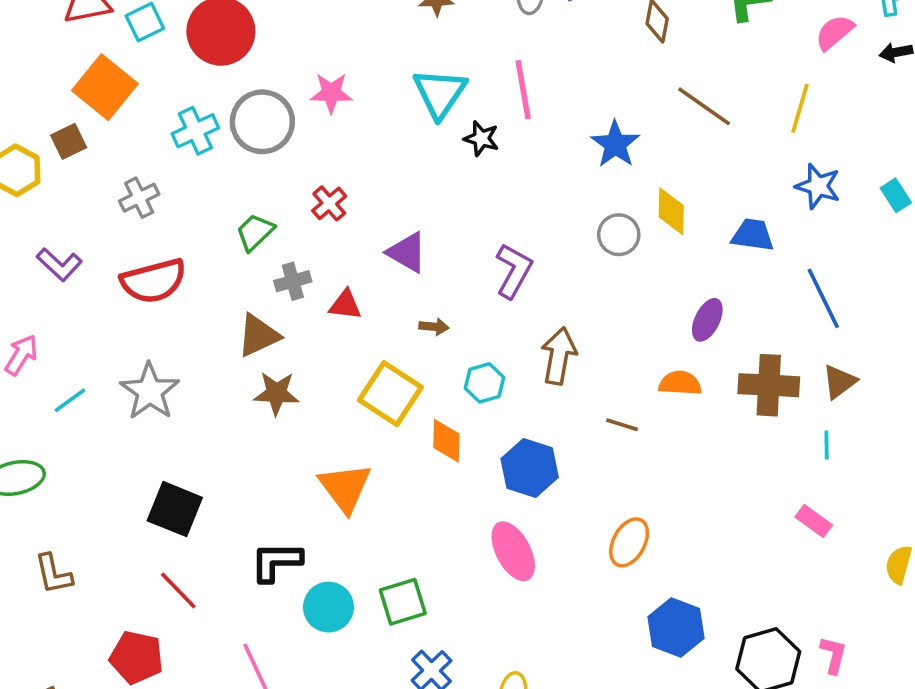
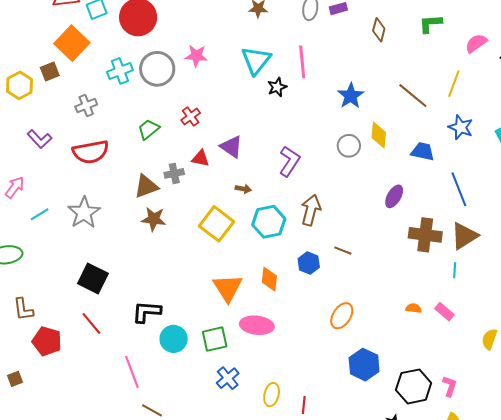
brown line: (704, 106) -> (413, 96), moved
black star: (481, 138) -> (277, 87), turned 30
gray cross: (293, 281) -> (174, 173), moved
red triangle: (345, 305) -> (200, 158), moved
brown triangle: (839, 382) -> (464, 236), size x1.4
cyan hexagon: (485, 383) -> (269, 222), size x1.5
orange semicircle: (680, 383) -> (414, 308), moved, size x0.7
orange diamond: (446, 441) -> (269, 279), moved
blue hexagon: (530, 468) -> (309, 263), moved, size x0.7
orange triangle: (345, 488) -> (228, 288), moved
pink ellipse: (513, 551) -> (257, 325), moved, turned -60
red pentagon: (137, 657) -> (47, 341), moved

